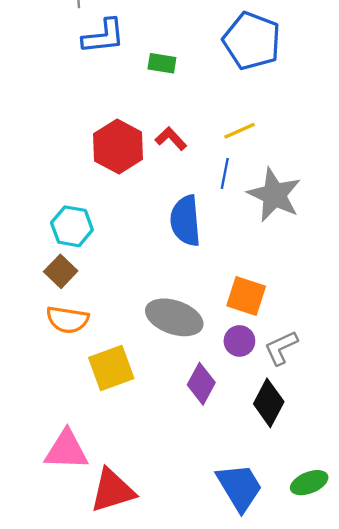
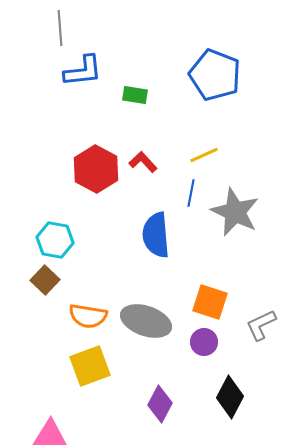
orange semicircle: (67, 320) -> (88, 316), moved
gray L-shape: (281, 348) -> (261, 325), moved
purple diamond: (201, 384) -> (160, 404), moved

